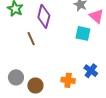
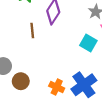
blue cross: (91, 71) -> (84, 85), size x1.6

